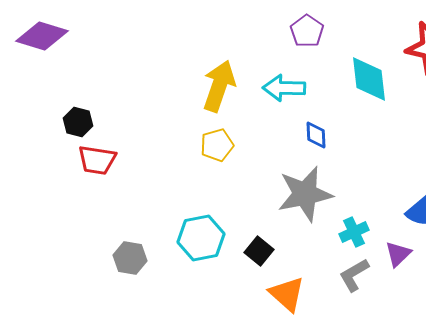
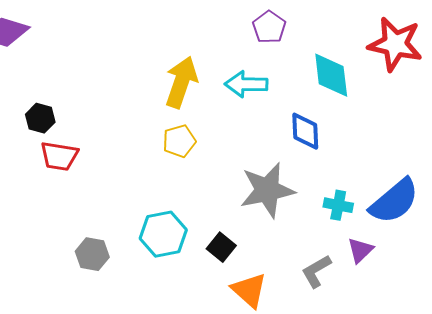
blue diamond: (316, 135) -> (305, 131), moved, size x1.4
cyan cross: (354, 232) -> (338, 205), moved, turned 36

